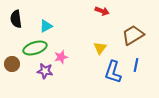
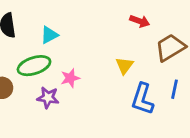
red arrow: (102, 11) -> (140, 21), moved

